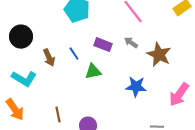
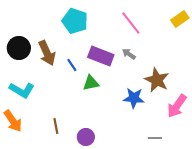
purple rectangle: (103, 45) -> (101, 56), size x1.4
brown star: (159, 55) -> (157, 80), moved
brown arrow: (49, 58) -> (47, 53), moved, size x1.4

